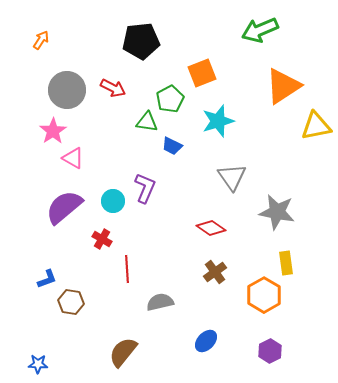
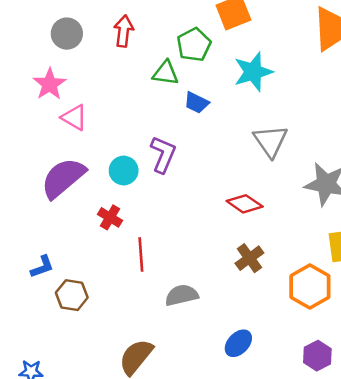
red arrow: (113, 88) -> (124, 31), turned -110
gray circle: (67, 90) -> (67, 34), size x0.7

